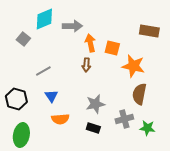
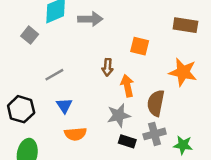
orange arrow: (90, 43) -> (127, 86), moved
orange star: (133, 66) -> (183, 72), moved
brown semicircle: (139, 94) -> (156, 103), moved
black rectangle: (93, 128) -> (127, 141), moved

